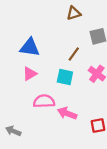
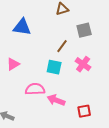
blue triangle: (30, 47) -> (22, 27), moved
pink triangle: (30, 74) -> (13, 64), moved

